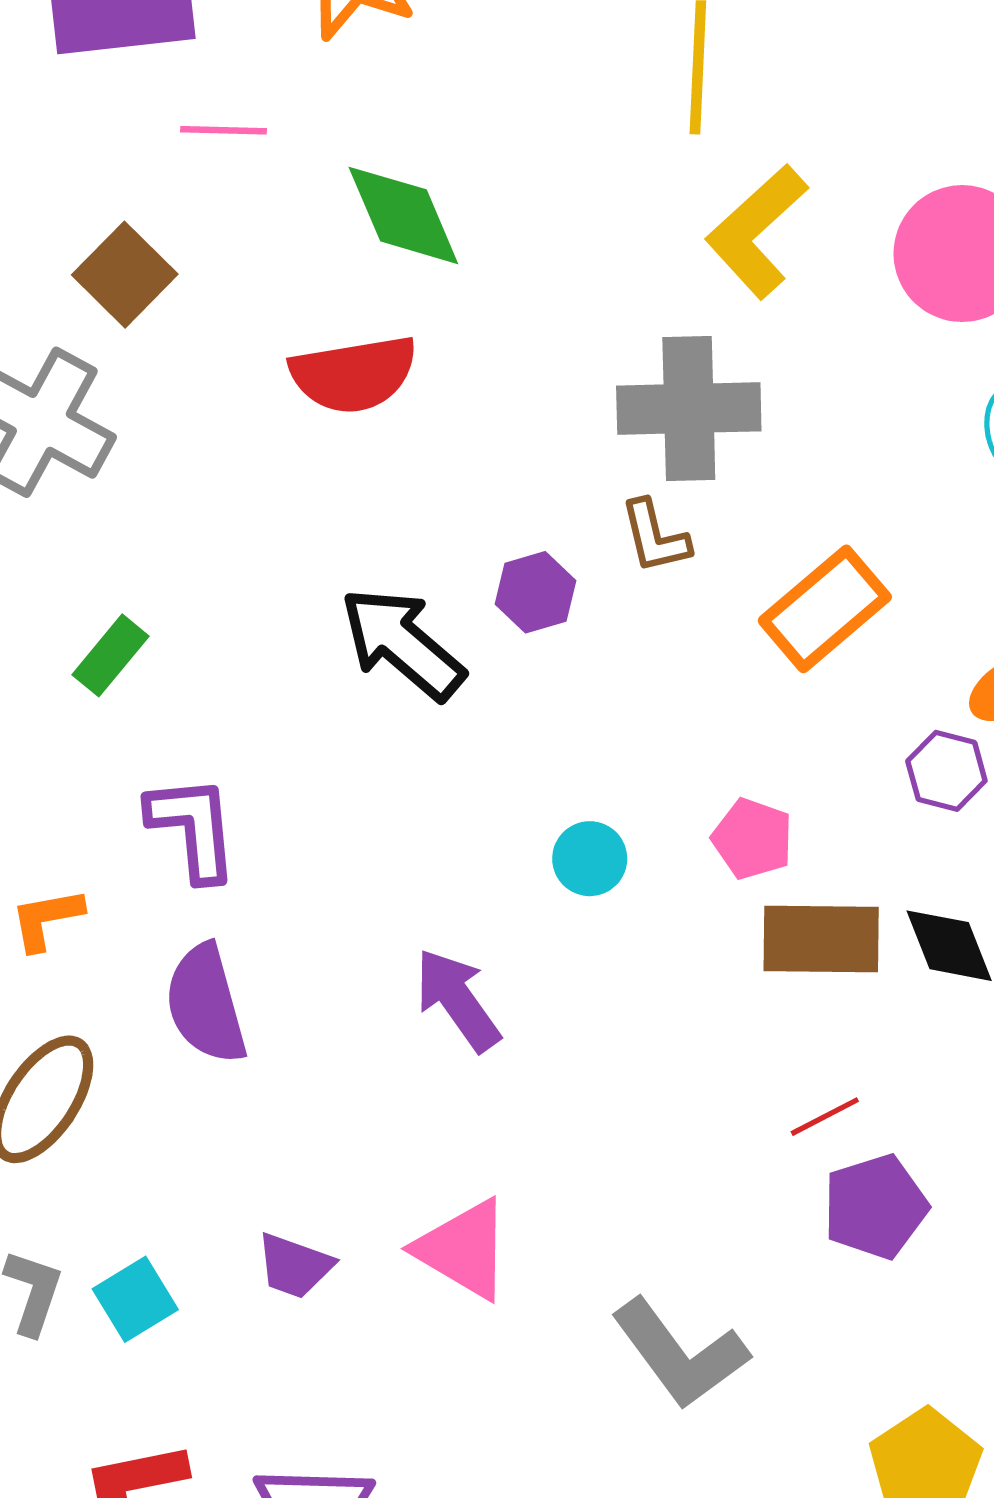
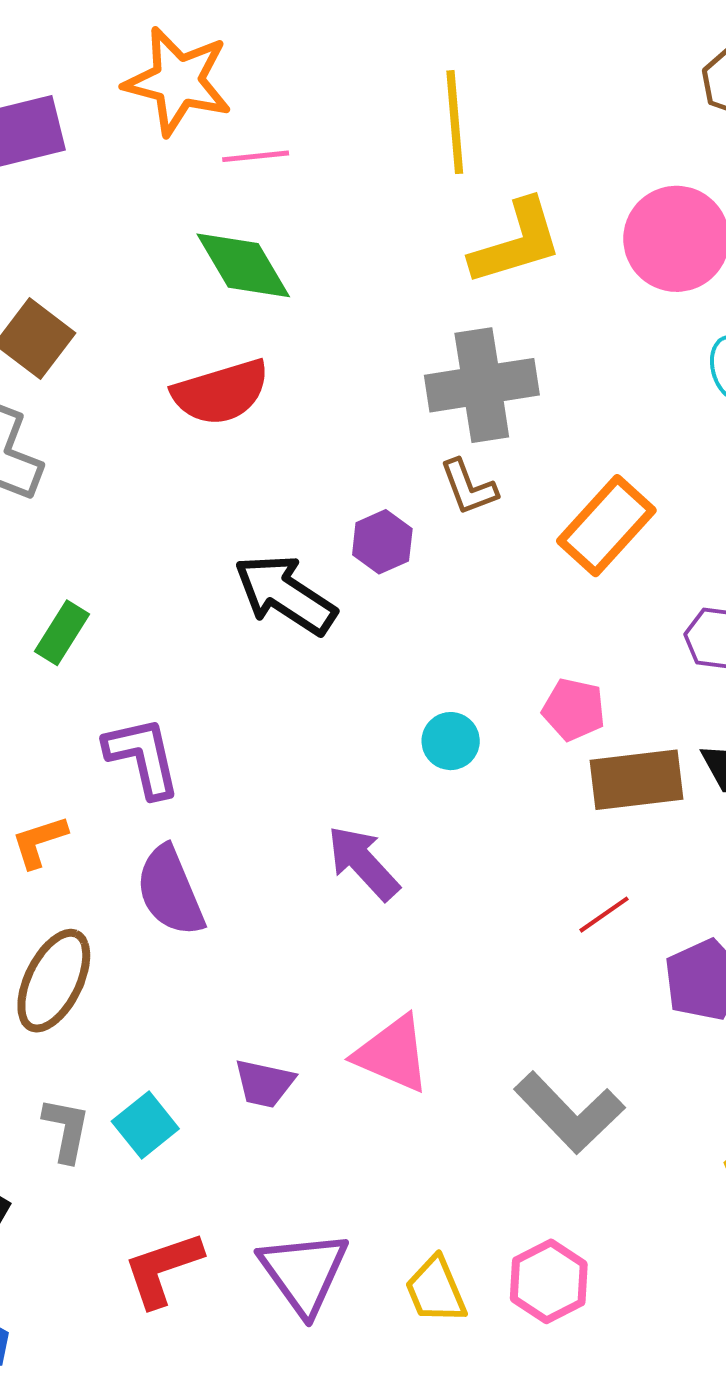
pink line: (223, 130) -> (256, 156), moved
yellow L-shape: (757, 231) -> (516, 242), turned -147
red line: (825, 1117) -> (604, 915), moved

